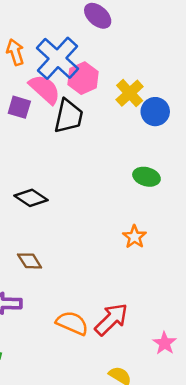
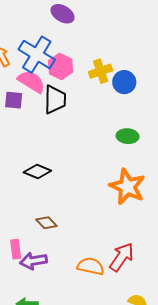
yellow cross: (130, 93) -> (101, 71), turned 35
orange star: (134, 237) -> (127, 187), size x1.8

